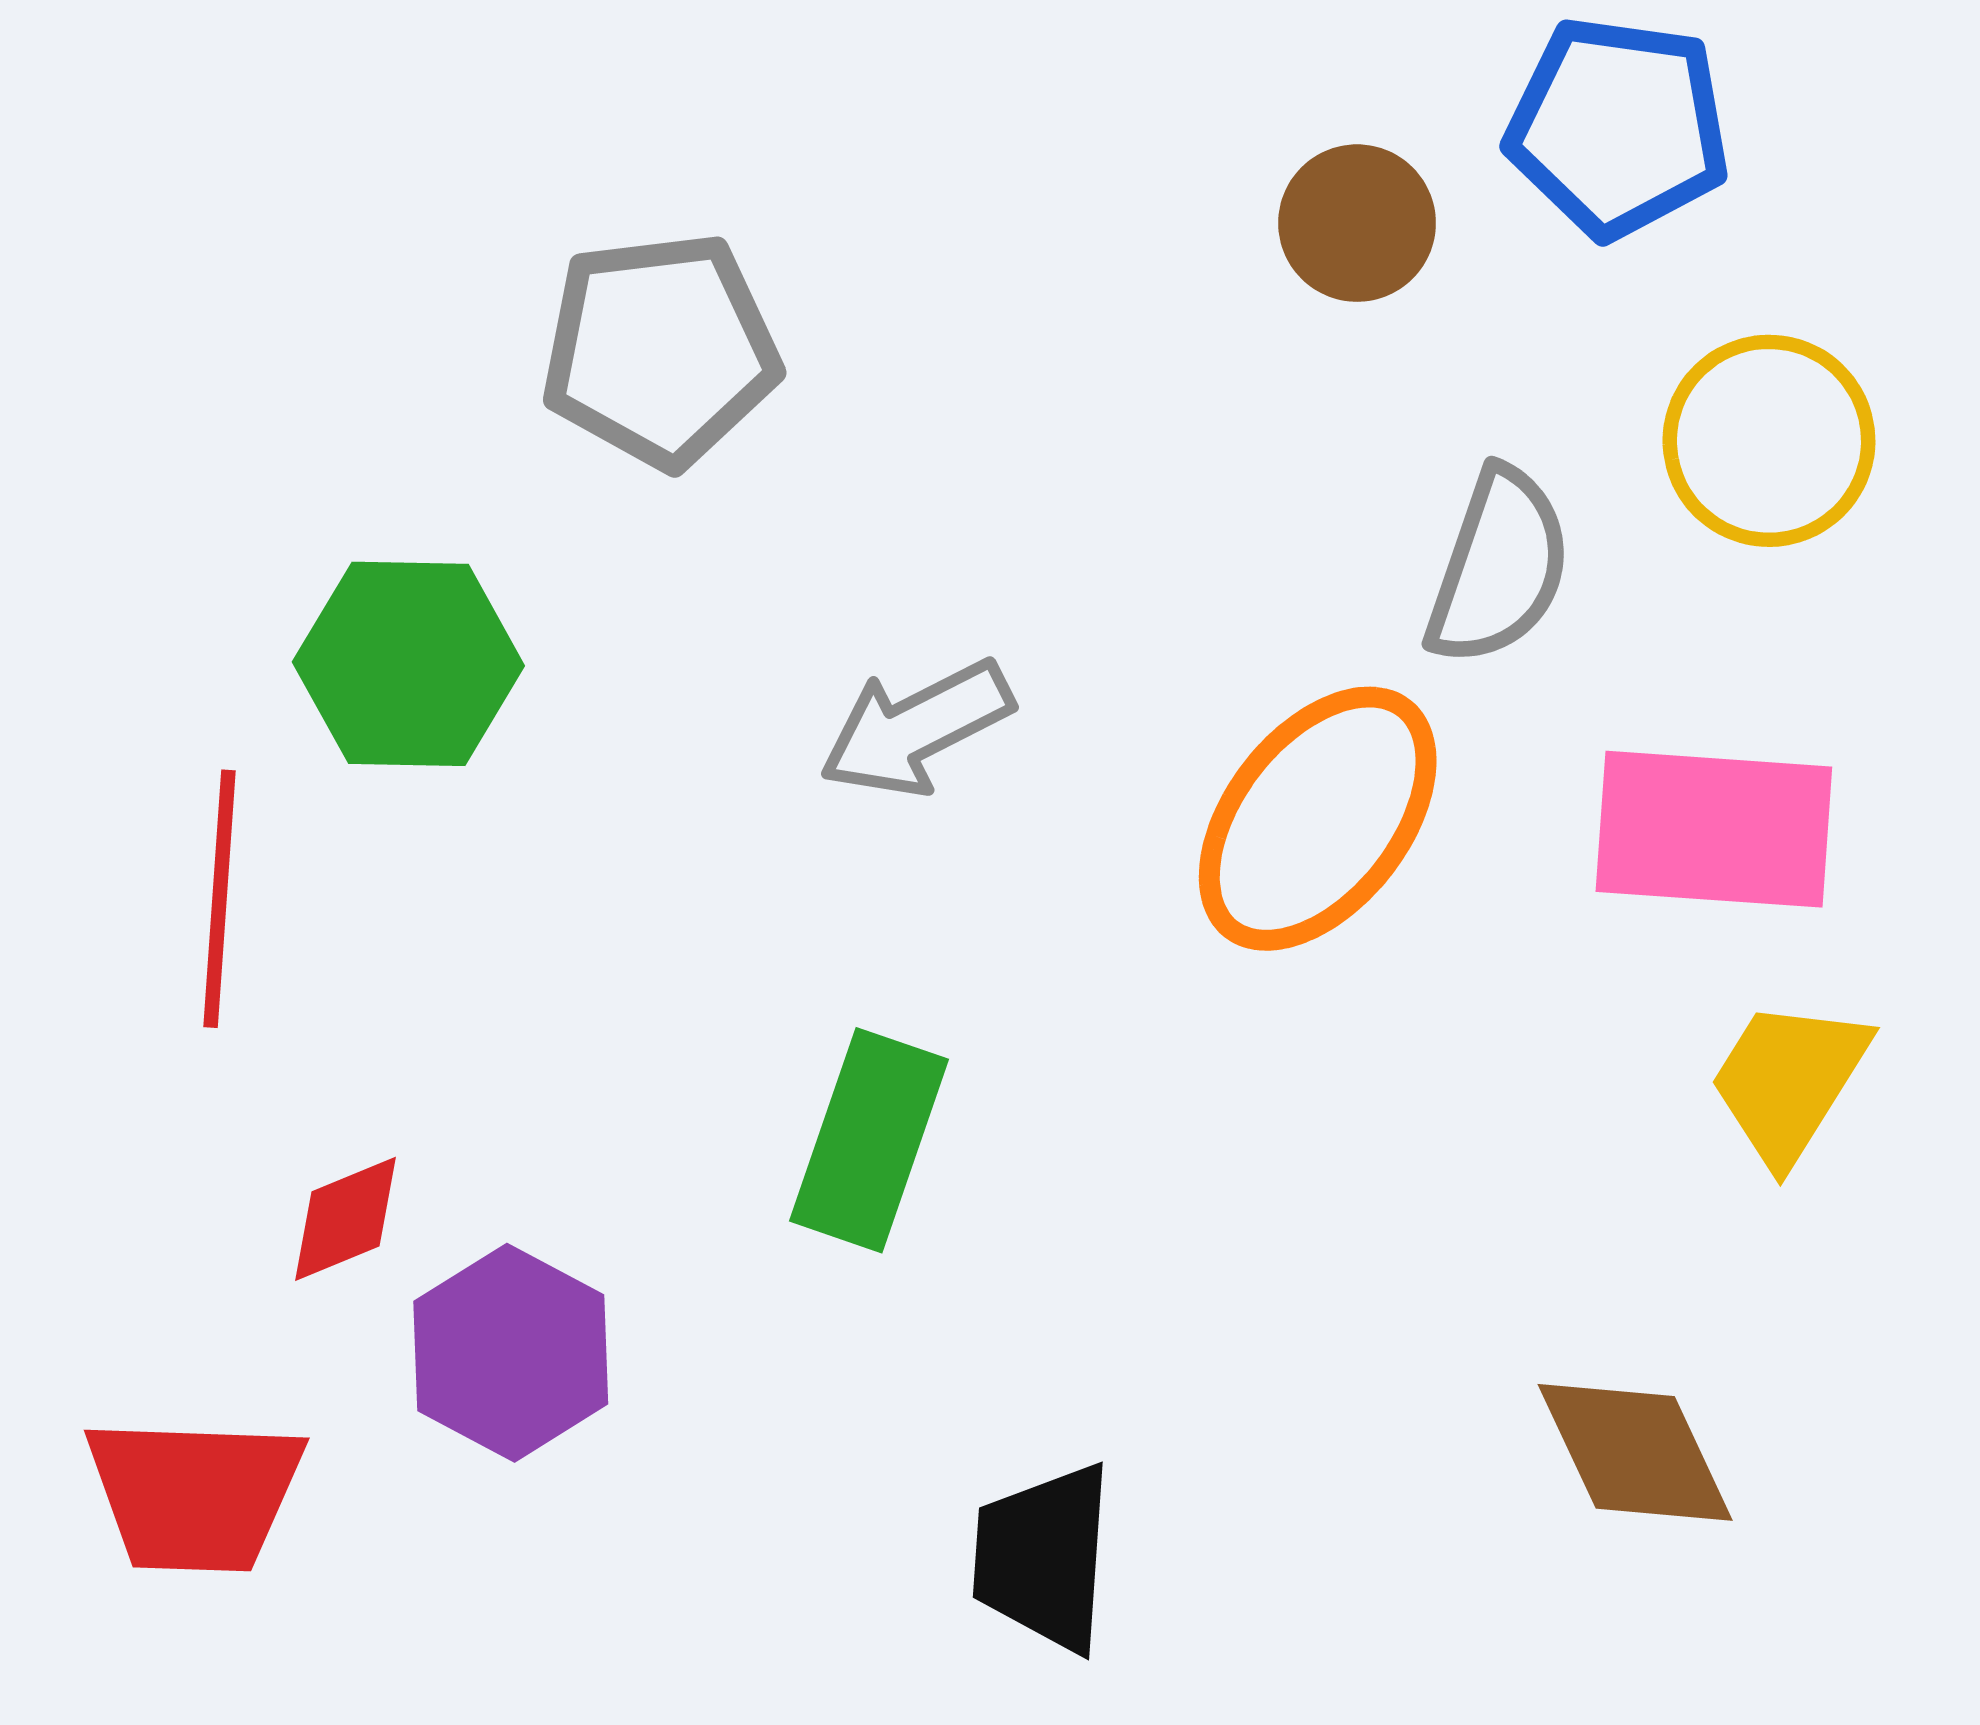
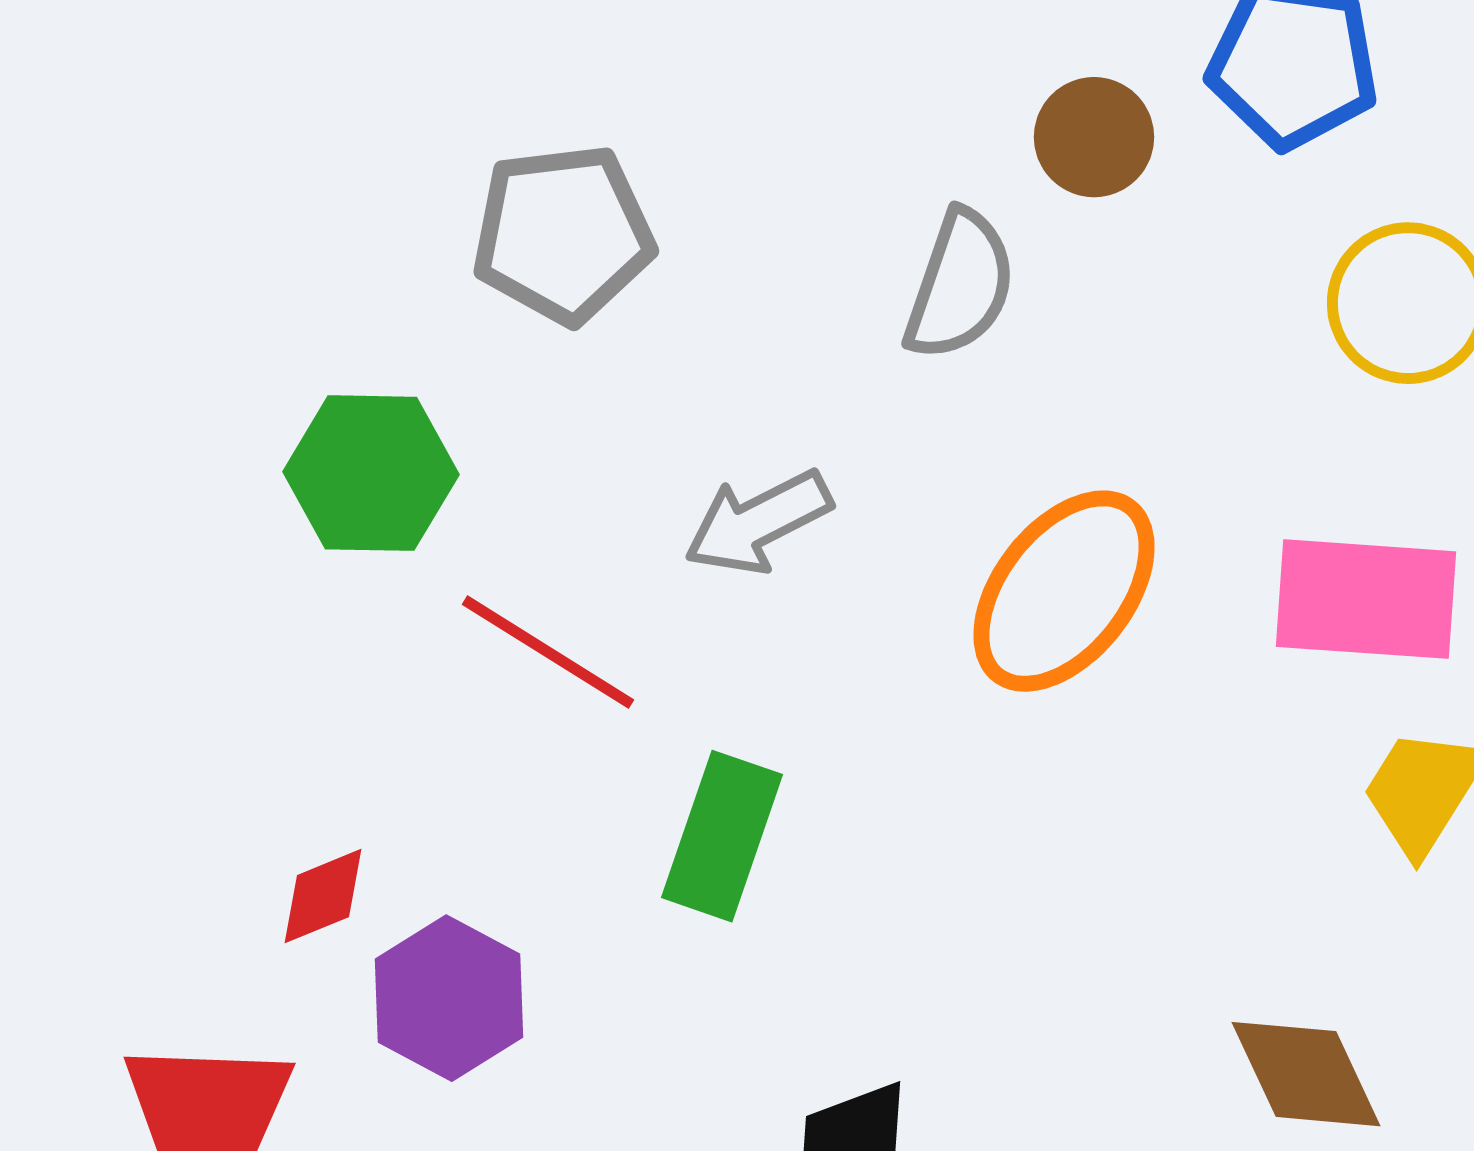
gray semicircle: (1499, 567) -> (960, 285), moved
red line: (220, 899) -> (548, 652), moved, turned -62

